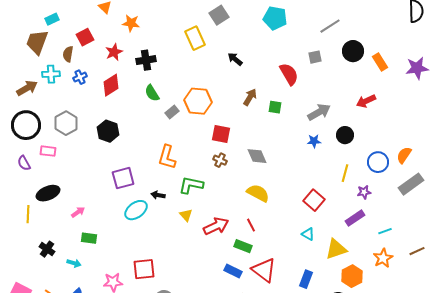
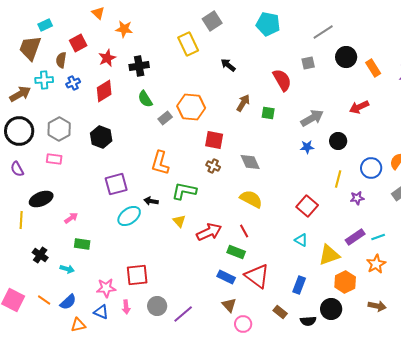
pink rectangle: (48, 151) -> (54, 159), moved
purple rectangle: (355, 218) -> (355, 237), moved

